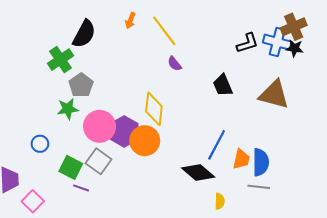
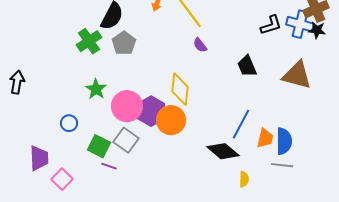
gray pentagon: (81, 85) -> (124, 43), moved
green star: (68, 109) -> (96, 89), turned -30

